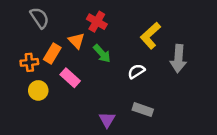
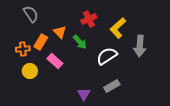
red cross: (97, 22) -> (89, 19), moved, turned 35
white semicircle: (136, 71) -> (107, 56), size x1.5
gray rectangle: (143, 110) -> (112, 86), turned -49

